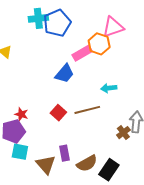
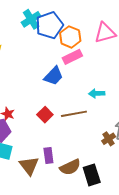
cyan cross: (38, 18) -> (31, 19), turned -30
orange hexagon: (99, 44) -> (70, 37), moved
black rectangle: (109, 170) -> (92, 175), turned -55

